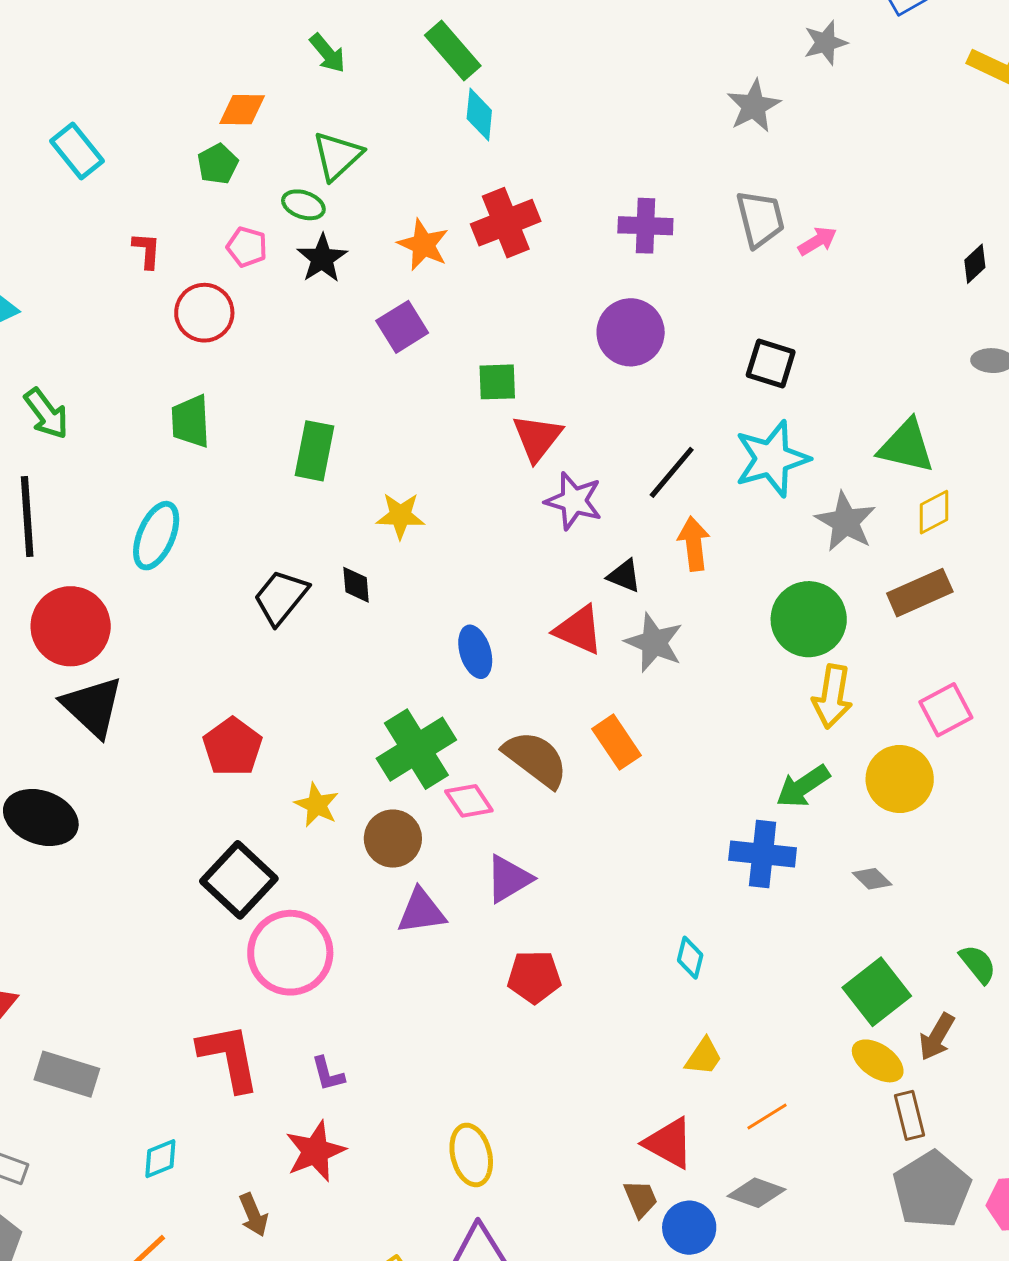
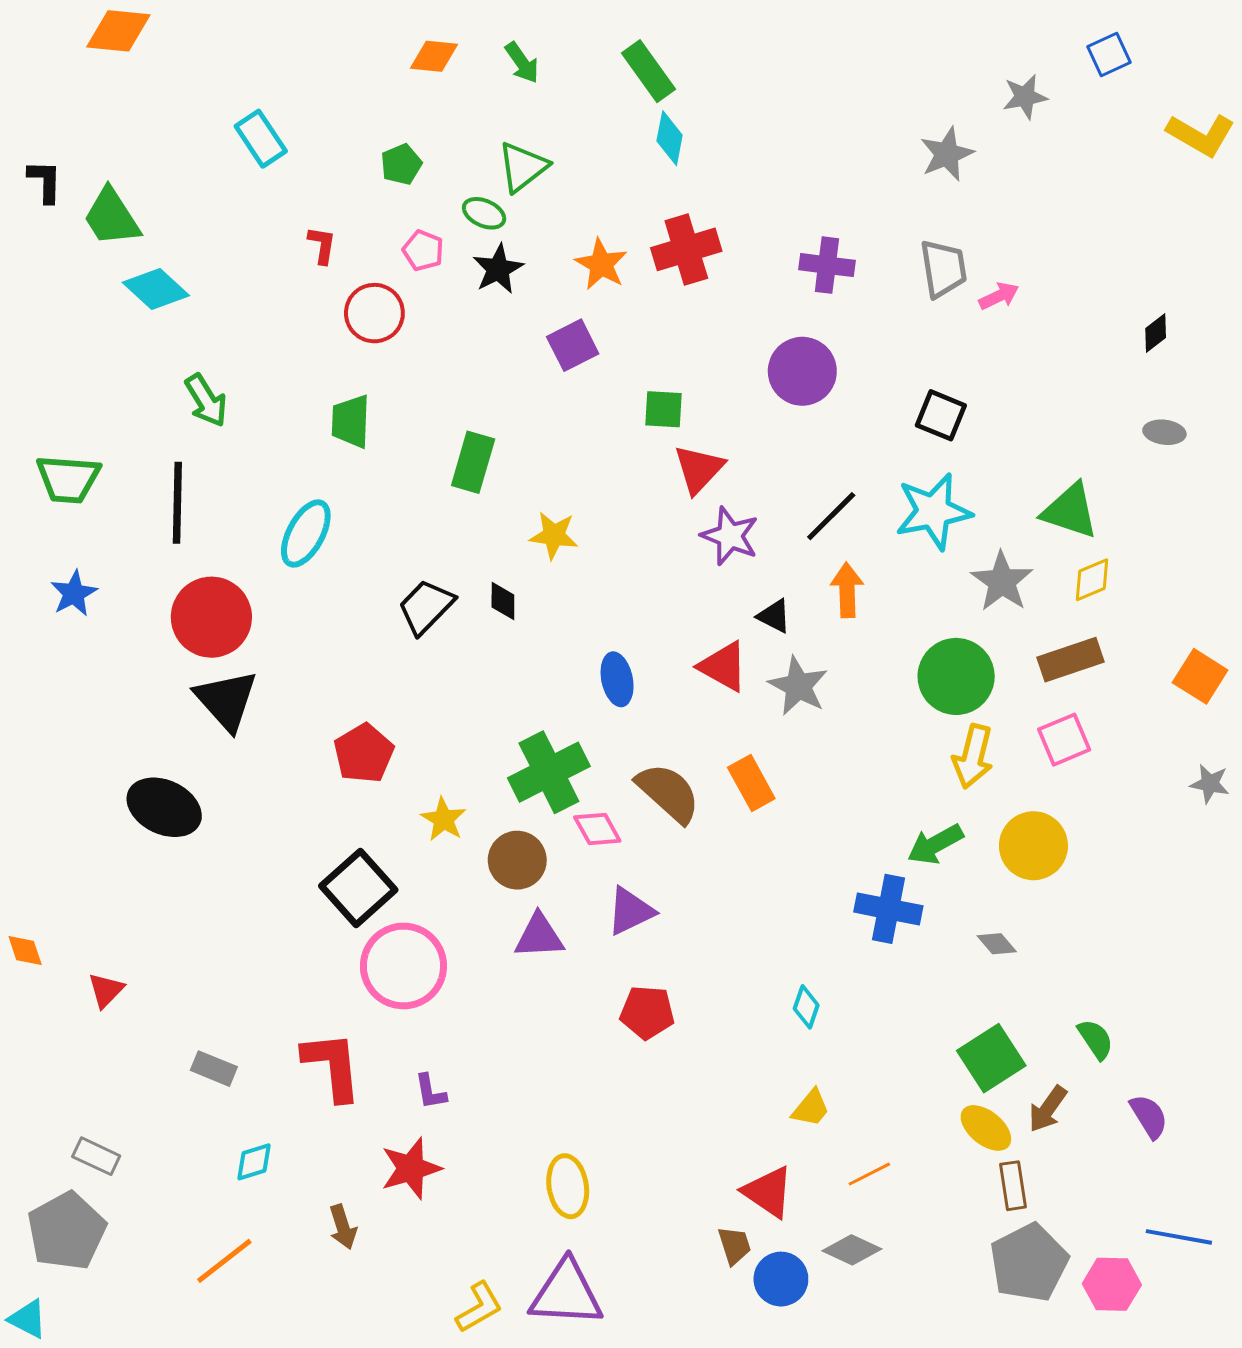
orange diamond: (242, 110) -> (434, 56), moved
pink square: (946, 710) -> (1064, 740), moved
gray rectangle: (67, 1074) -> (214, 1069), moved, size x0.7

